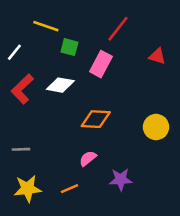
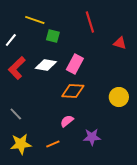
red line: (118, 29) -> (90, 22), turned -55
pink rectangle: (101, 64) -> (75, 64), moved
gray line: (21, 149) -> (16, 114), turned 48

